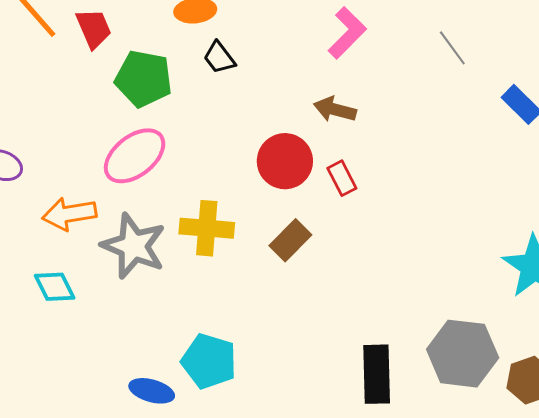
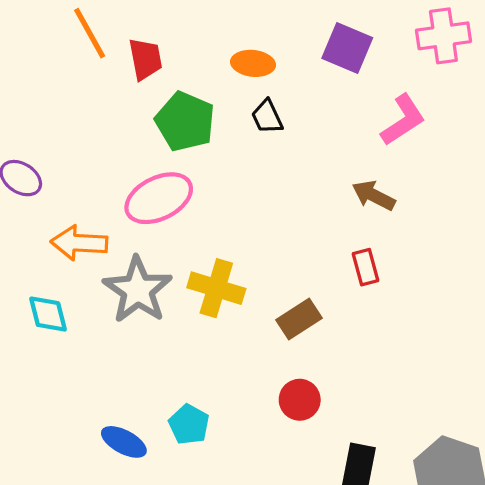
red circle: (285, 161) -> (300, 400), moved, size x0.7
cyan pentagon: (209, 361) -> (189, 424), size x0.7

